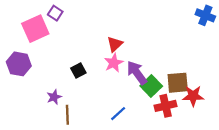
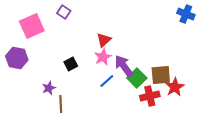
purple square: (55, 13) -> (64, 12), moved
red star: (193, 96) -> (175, 87), turned -30
blue line: (118, 114) -> (107, 81), moved

